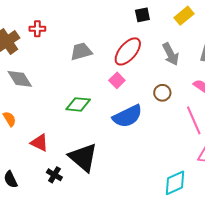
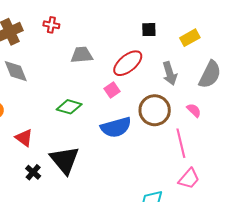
red cross: (37, 29) -> (51, 25), moved
brown circle: (162, 93) -> (155, 110), size x1.8

